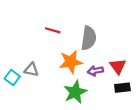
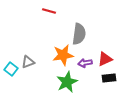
red line: (53, 30) -> (49, 11), moved
red triangle: (118, 66) -> (105, 59), turned 42
gray triangle: (31, 70) -> (28, 62), turned -32

